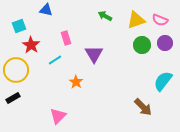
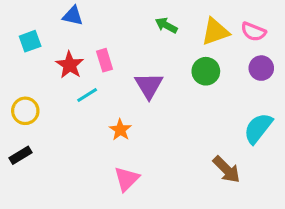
red star: (31, 45) -> (70, 65), moved
green circle: (142, 45) -> (206, 71), moved
yellow circle: (16, 70) -> (25, 111), size x0.7
pink triangle: (58, 116) -> (127, 179), moved

